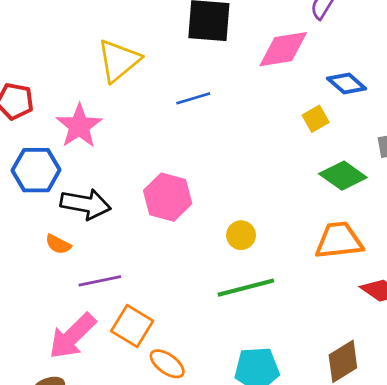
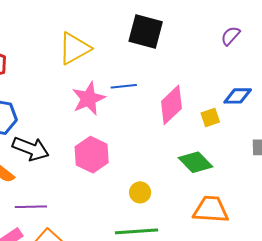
pink diamond: (283, 49) -> (171, 105), moved, turned -45
blue diamond: (347, 83) -> (238, 96), turned -52
pink star: (79, 126) -> (89, 99), moved
green diamond: (343, 176) -> (196, 162), moved

